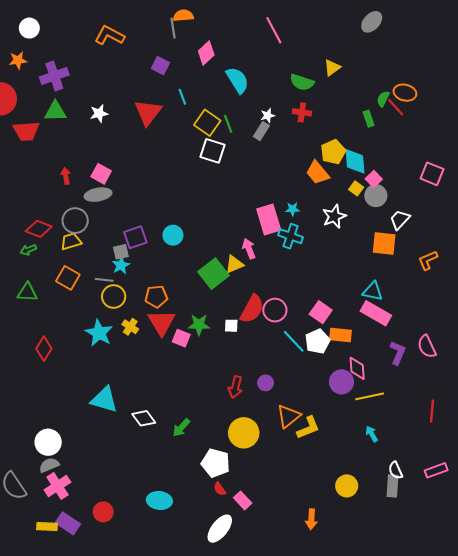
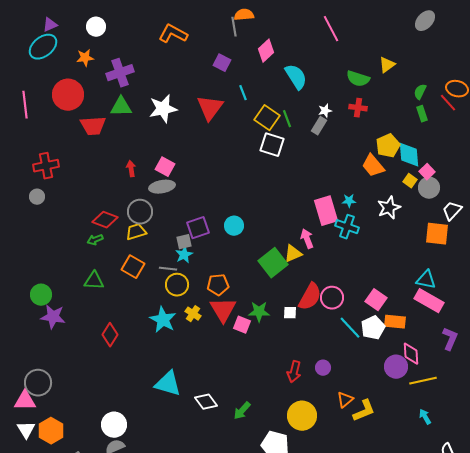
green semicircle: (383, 99) -> (420, 92), moved
white star: (99, 113) -> (163, 109), size x1.6
orange triangle: (288, 416) -> (345, 400), size x0.7

